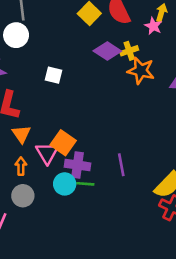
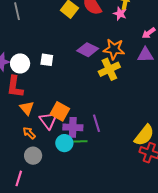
white circle: (16, 35) -> (20, 63), moved
purple diamond: (107, 51) -> (88, 50), moved
yellow cross: (129, 51) -> (109, 69), moved, size x1.5
purple line: (121, 165) -> (96, 123), moved
orange arrow: (21, 166) -> (29, 133), turned -40

